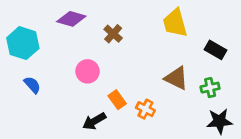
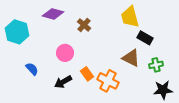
black rectangle: (215, 50) -> (145, 38), moved
blue semicircle: (32, 85) -> (32, 69), moved
orange cross: (145, 109) -> (108, 81), size x1.5
black arrow: (94, 121) -> (63, 82), moved

